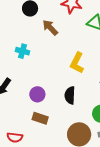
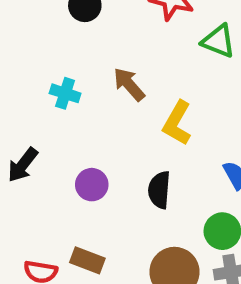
brown arrow: (50, 28) -> (129, 84), moved
brown rectangle: (40, 118) -> (87, 260), moved

